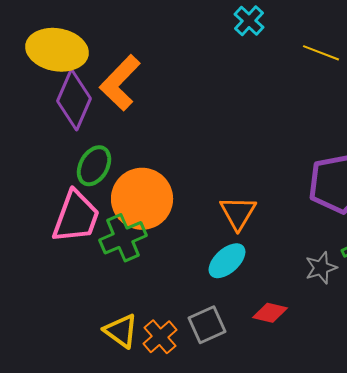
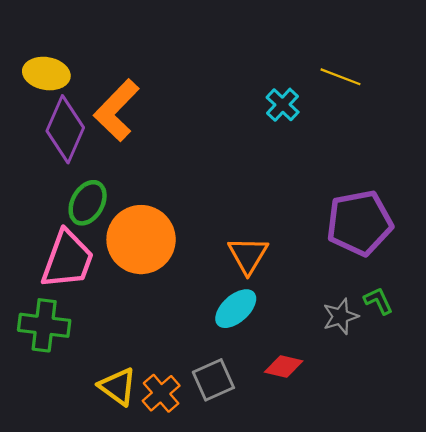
cyan cross: (249, 21) -> (283, 105), moved
yellow ellipse: (57, 50) -> (46, 74), size x0.7
green cross: (123, 238) -> (44, 325), moved, turned 30

